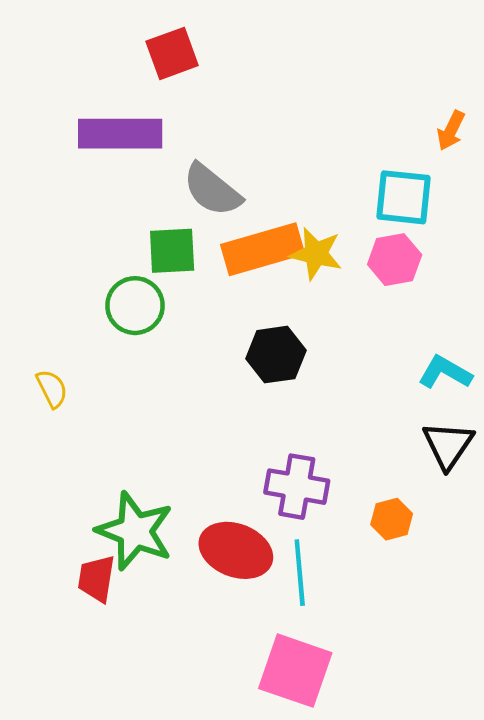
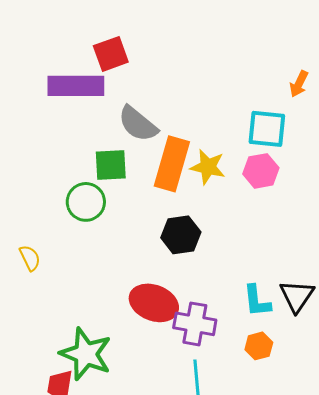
red square: (172, 53) -> (111, 54), moved
orange rectangle: (263, 249) -> (172, 164), turned -58
cyan L-shape: (445, 372) -> (257, 301), moved, turned -126
red ellipse: (236, 550) -> (154, 303), moved

